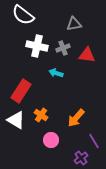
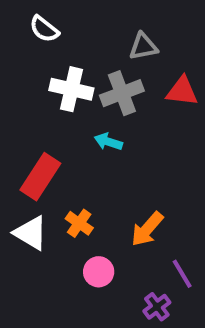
white semicircle: (23, 15) -> (44, 29), size x0.7
gray cross: (63, 48) -> (122, 93), size x1.5
red triangle: (87, 55) -> (182, 91), moved

